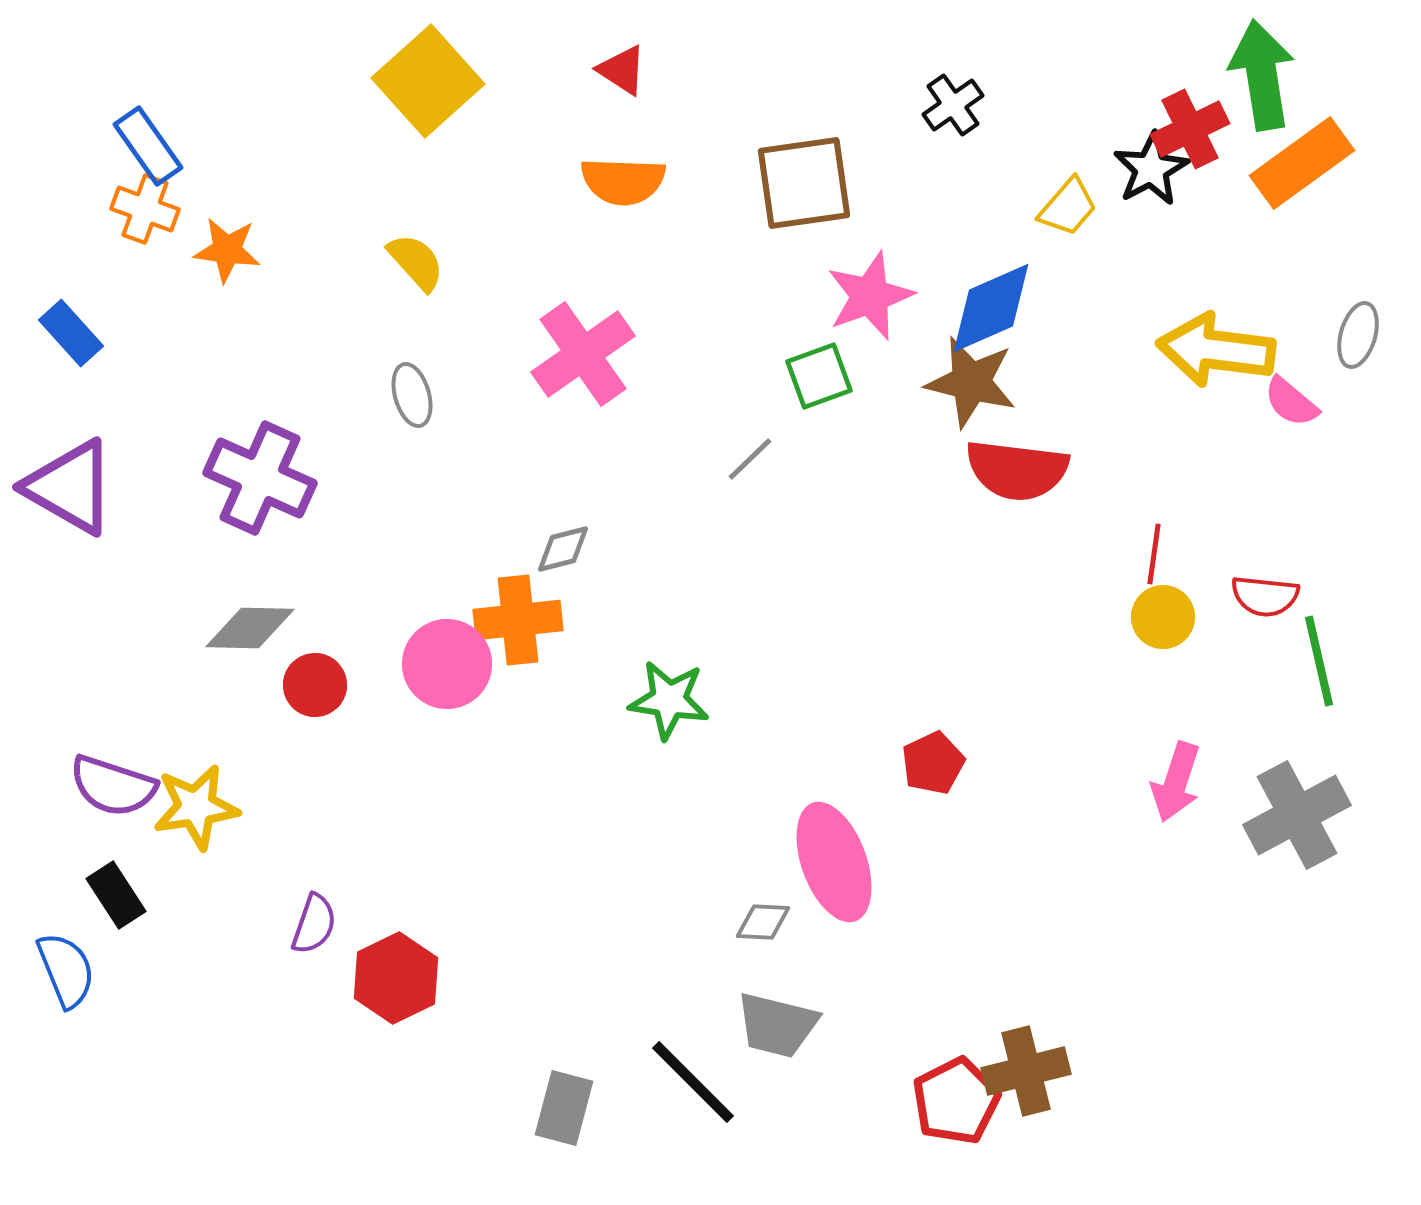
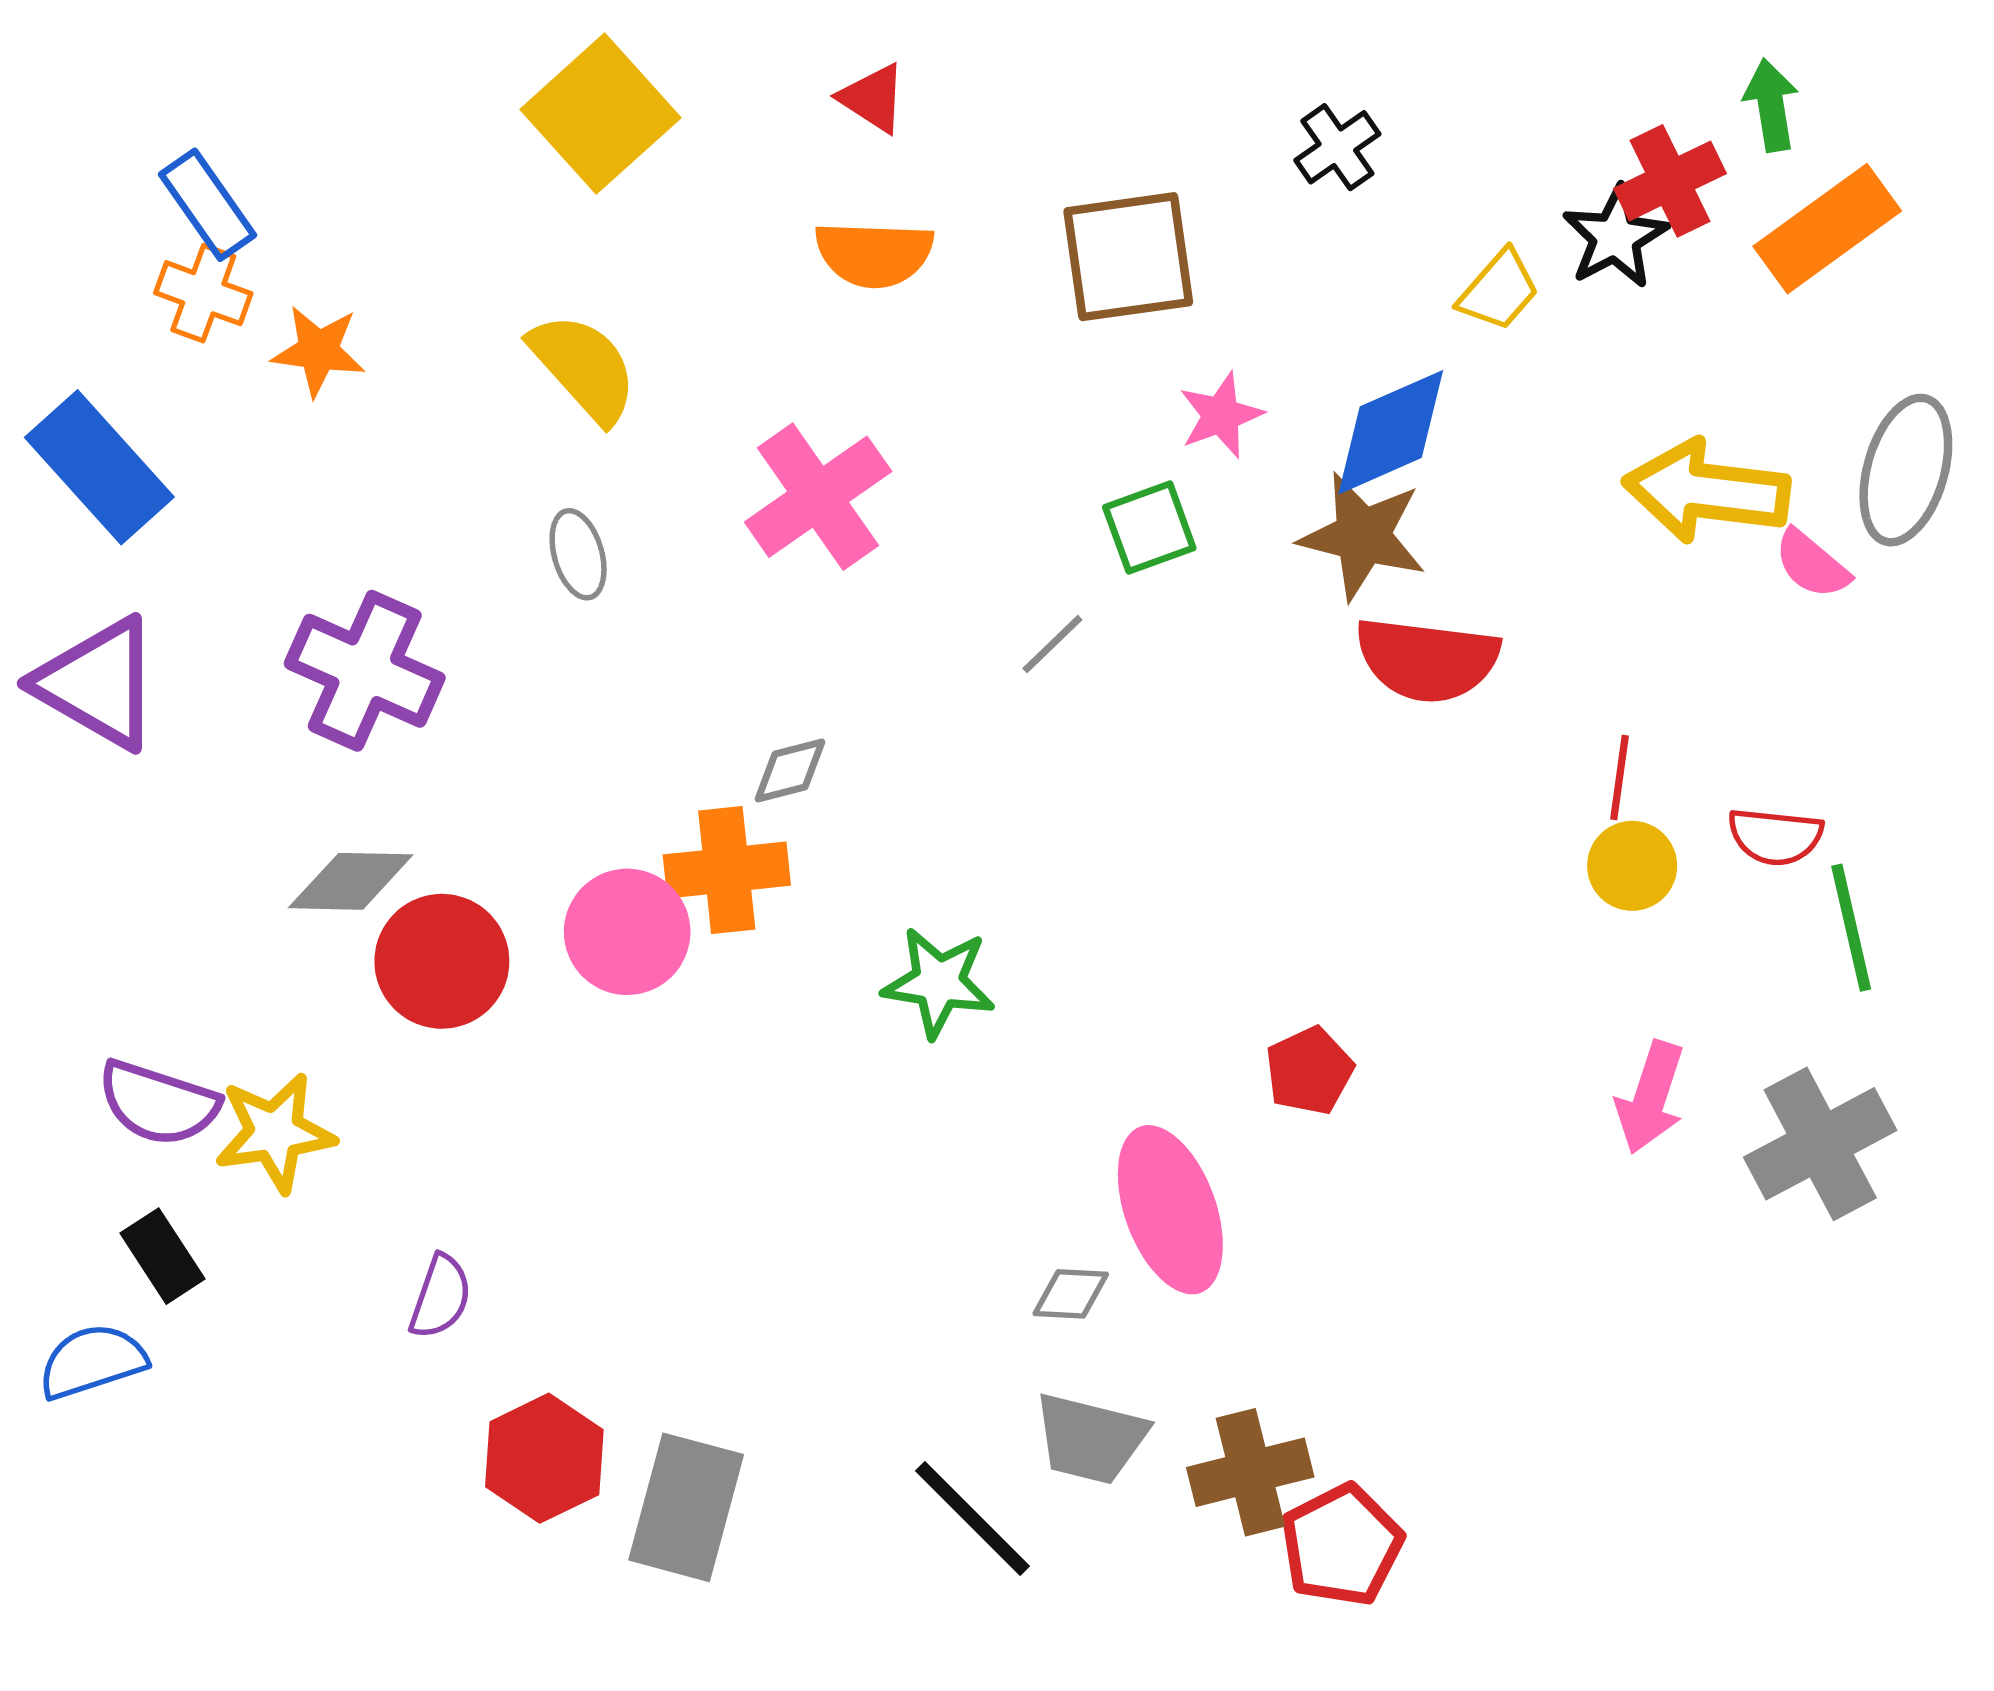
green arrow: (1262, 75) -> (1771, 105), size x0.6
yellow semicircle: (416, 262) -> (584, 368), size x1.4
pink star: (870, 296) -> (1221, 415), size x0.7
blue rectangle: (71, 333) -> (99, 467), size x1.6
gray ellipse: (1358, 335) -> (1906, 470), size x1.6
red circle: (315, 685) -> (442, 961), size x1.5
blue semicircle: (66, 970) -> (92, 1361), turned -86
red hexagon: (396, 978) -> (544, 1458), moved
brown cross: (1026, 1071) -> (1250, 1472), moved
gray rectangle: (564, 1108) -> (686, 1507), moved, size x1.4

